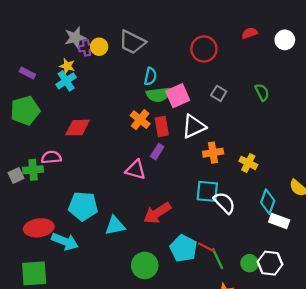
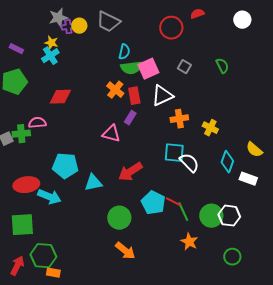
red semicircle: (249, 33) -> (197, 14), moved
white rectangle: (279, 221) -> (248, 179), moved
green circle: (249, 263) -> (211, 216), size x1.5

